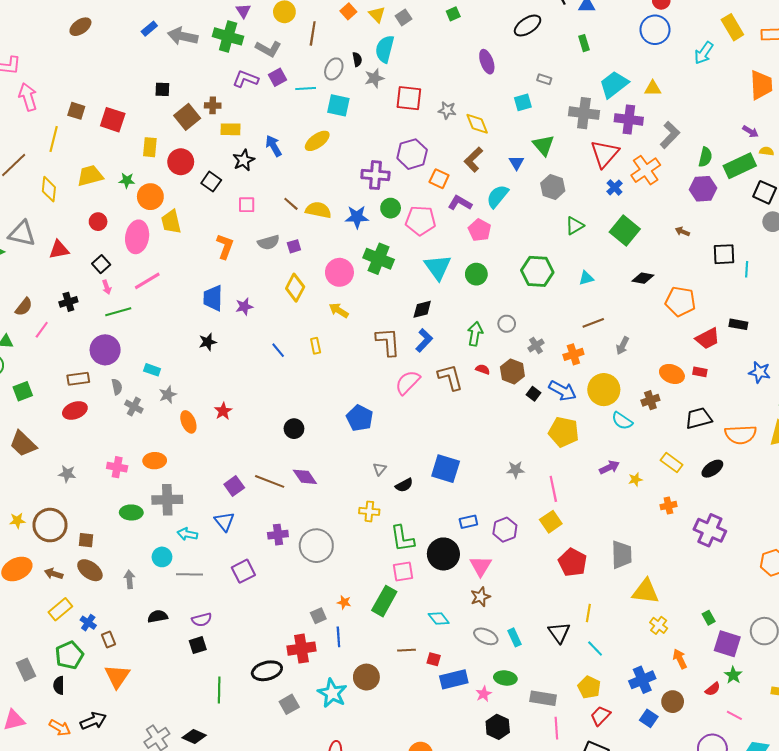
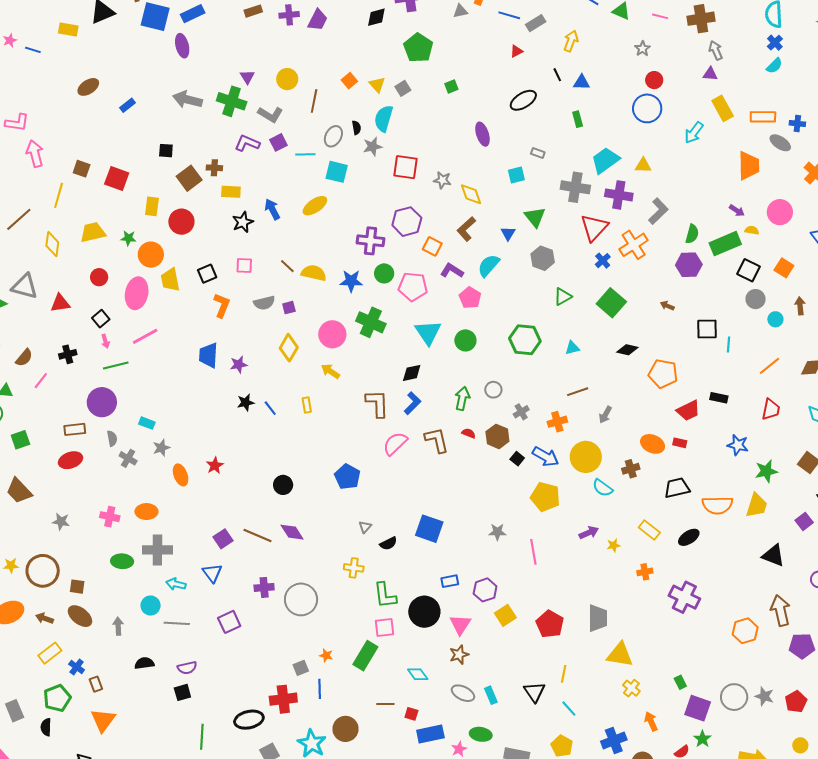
blue rectangle: (149, 29) -> (128, 105), moved
black square: (211, 182) -> (207, 274), moved, turned 30
black star: (208, 342) -> (246, 402), moved
yellow square: (551, 522) -> (505, 615), moved

